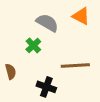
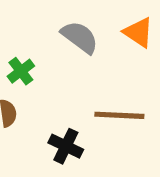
green cross: (33, 45) -> (21, 71), moved

